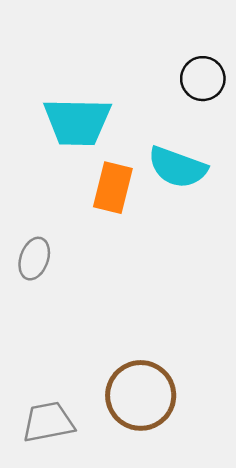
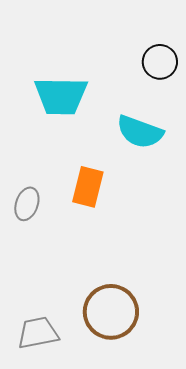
orange rectangle: (113, 188) -> (88, 187), moved

